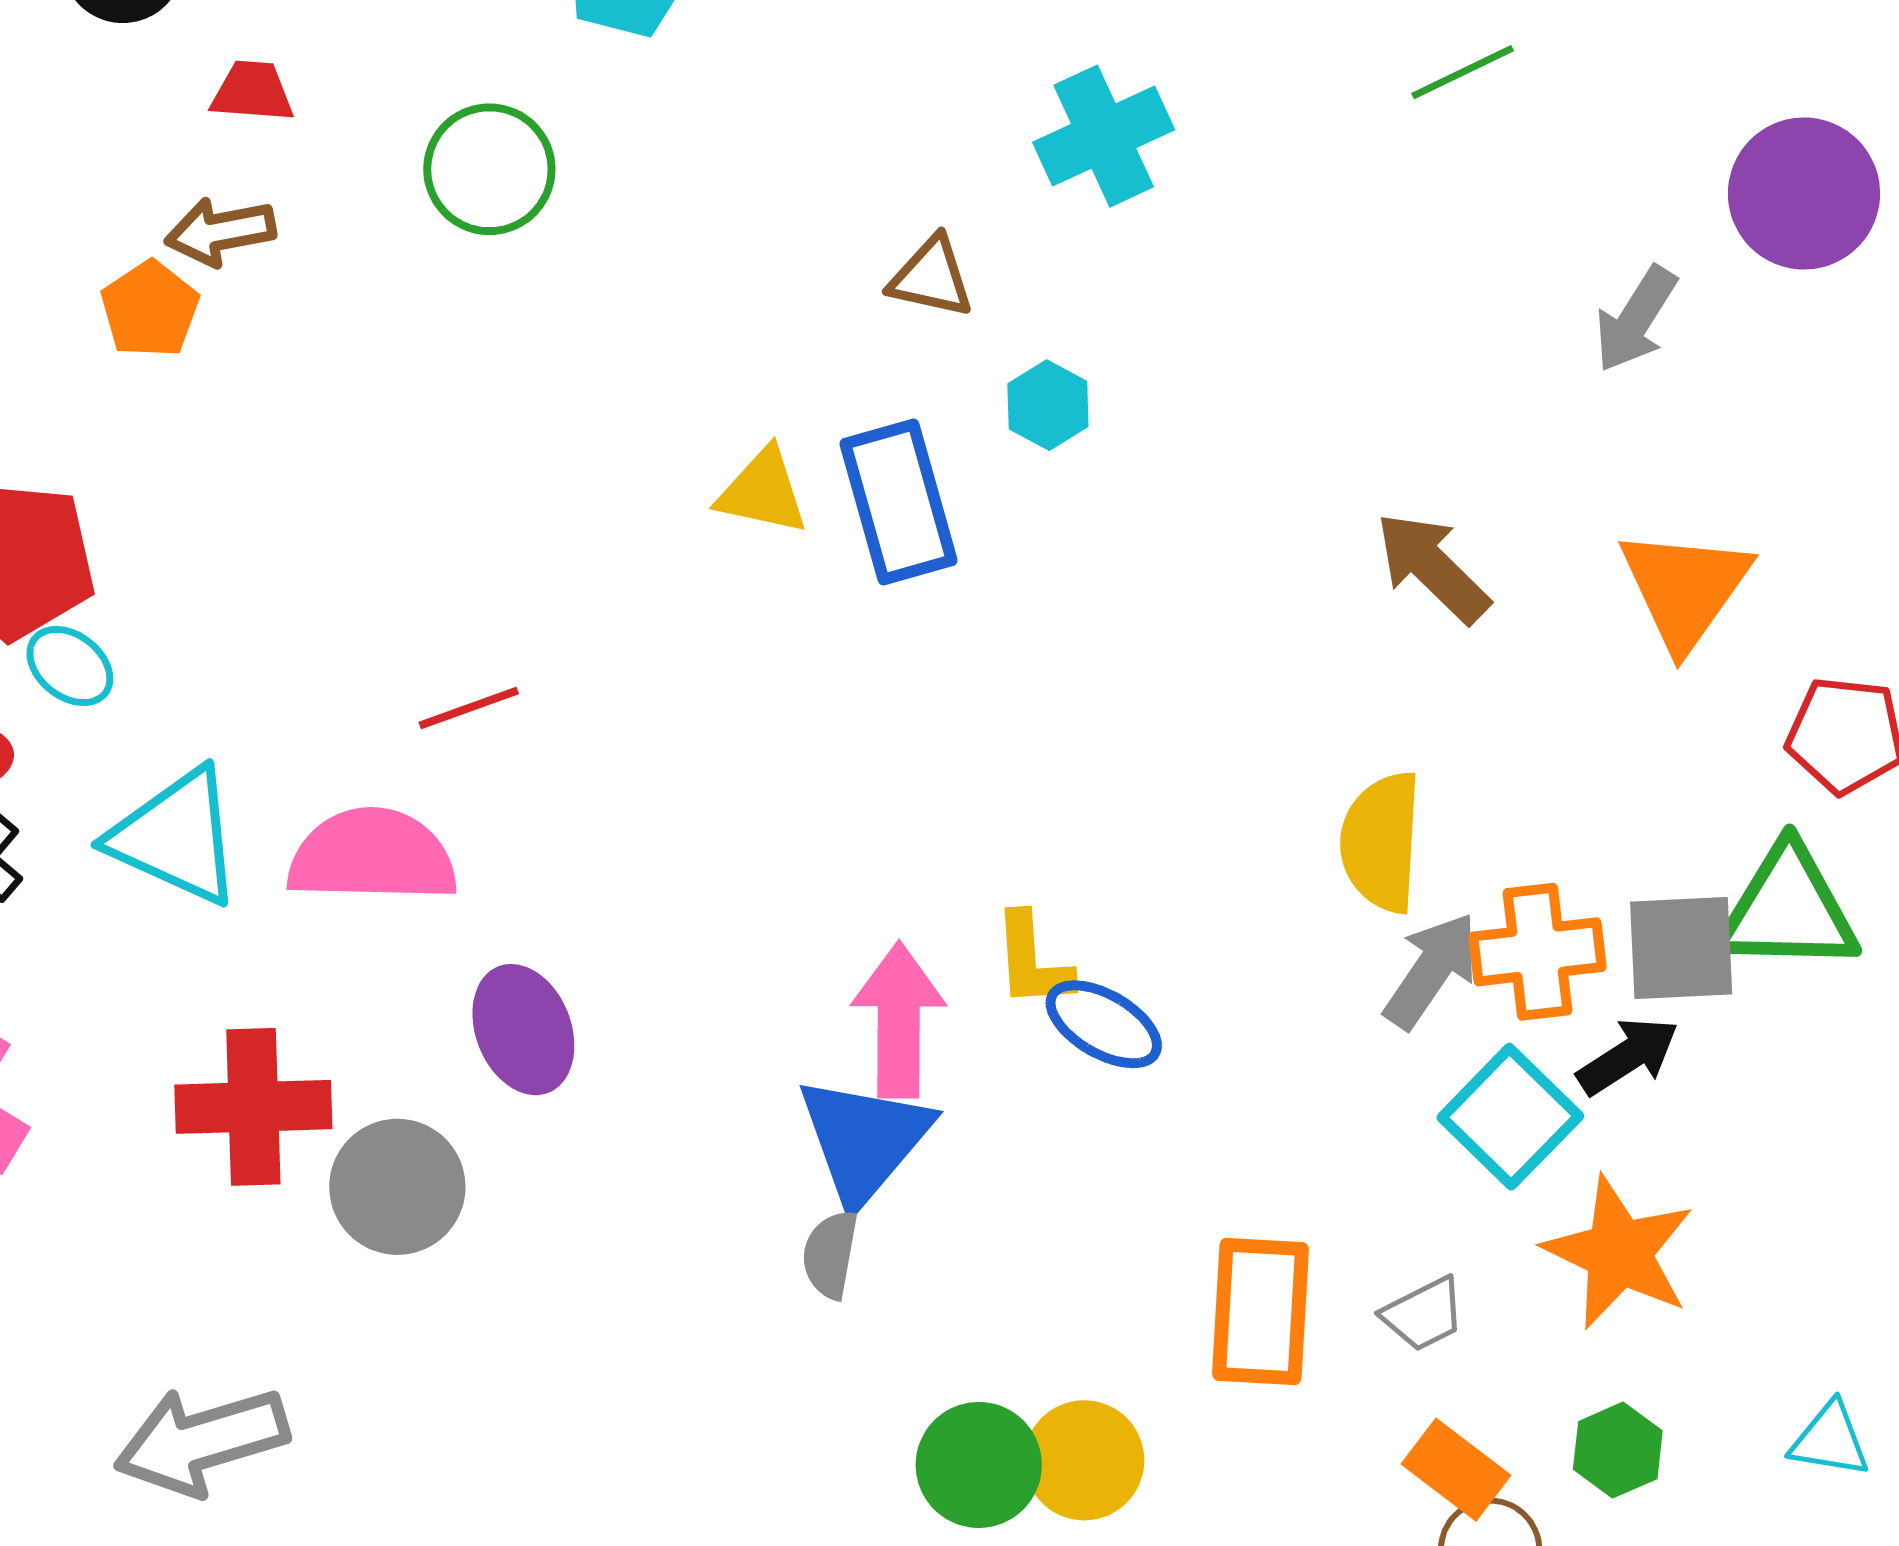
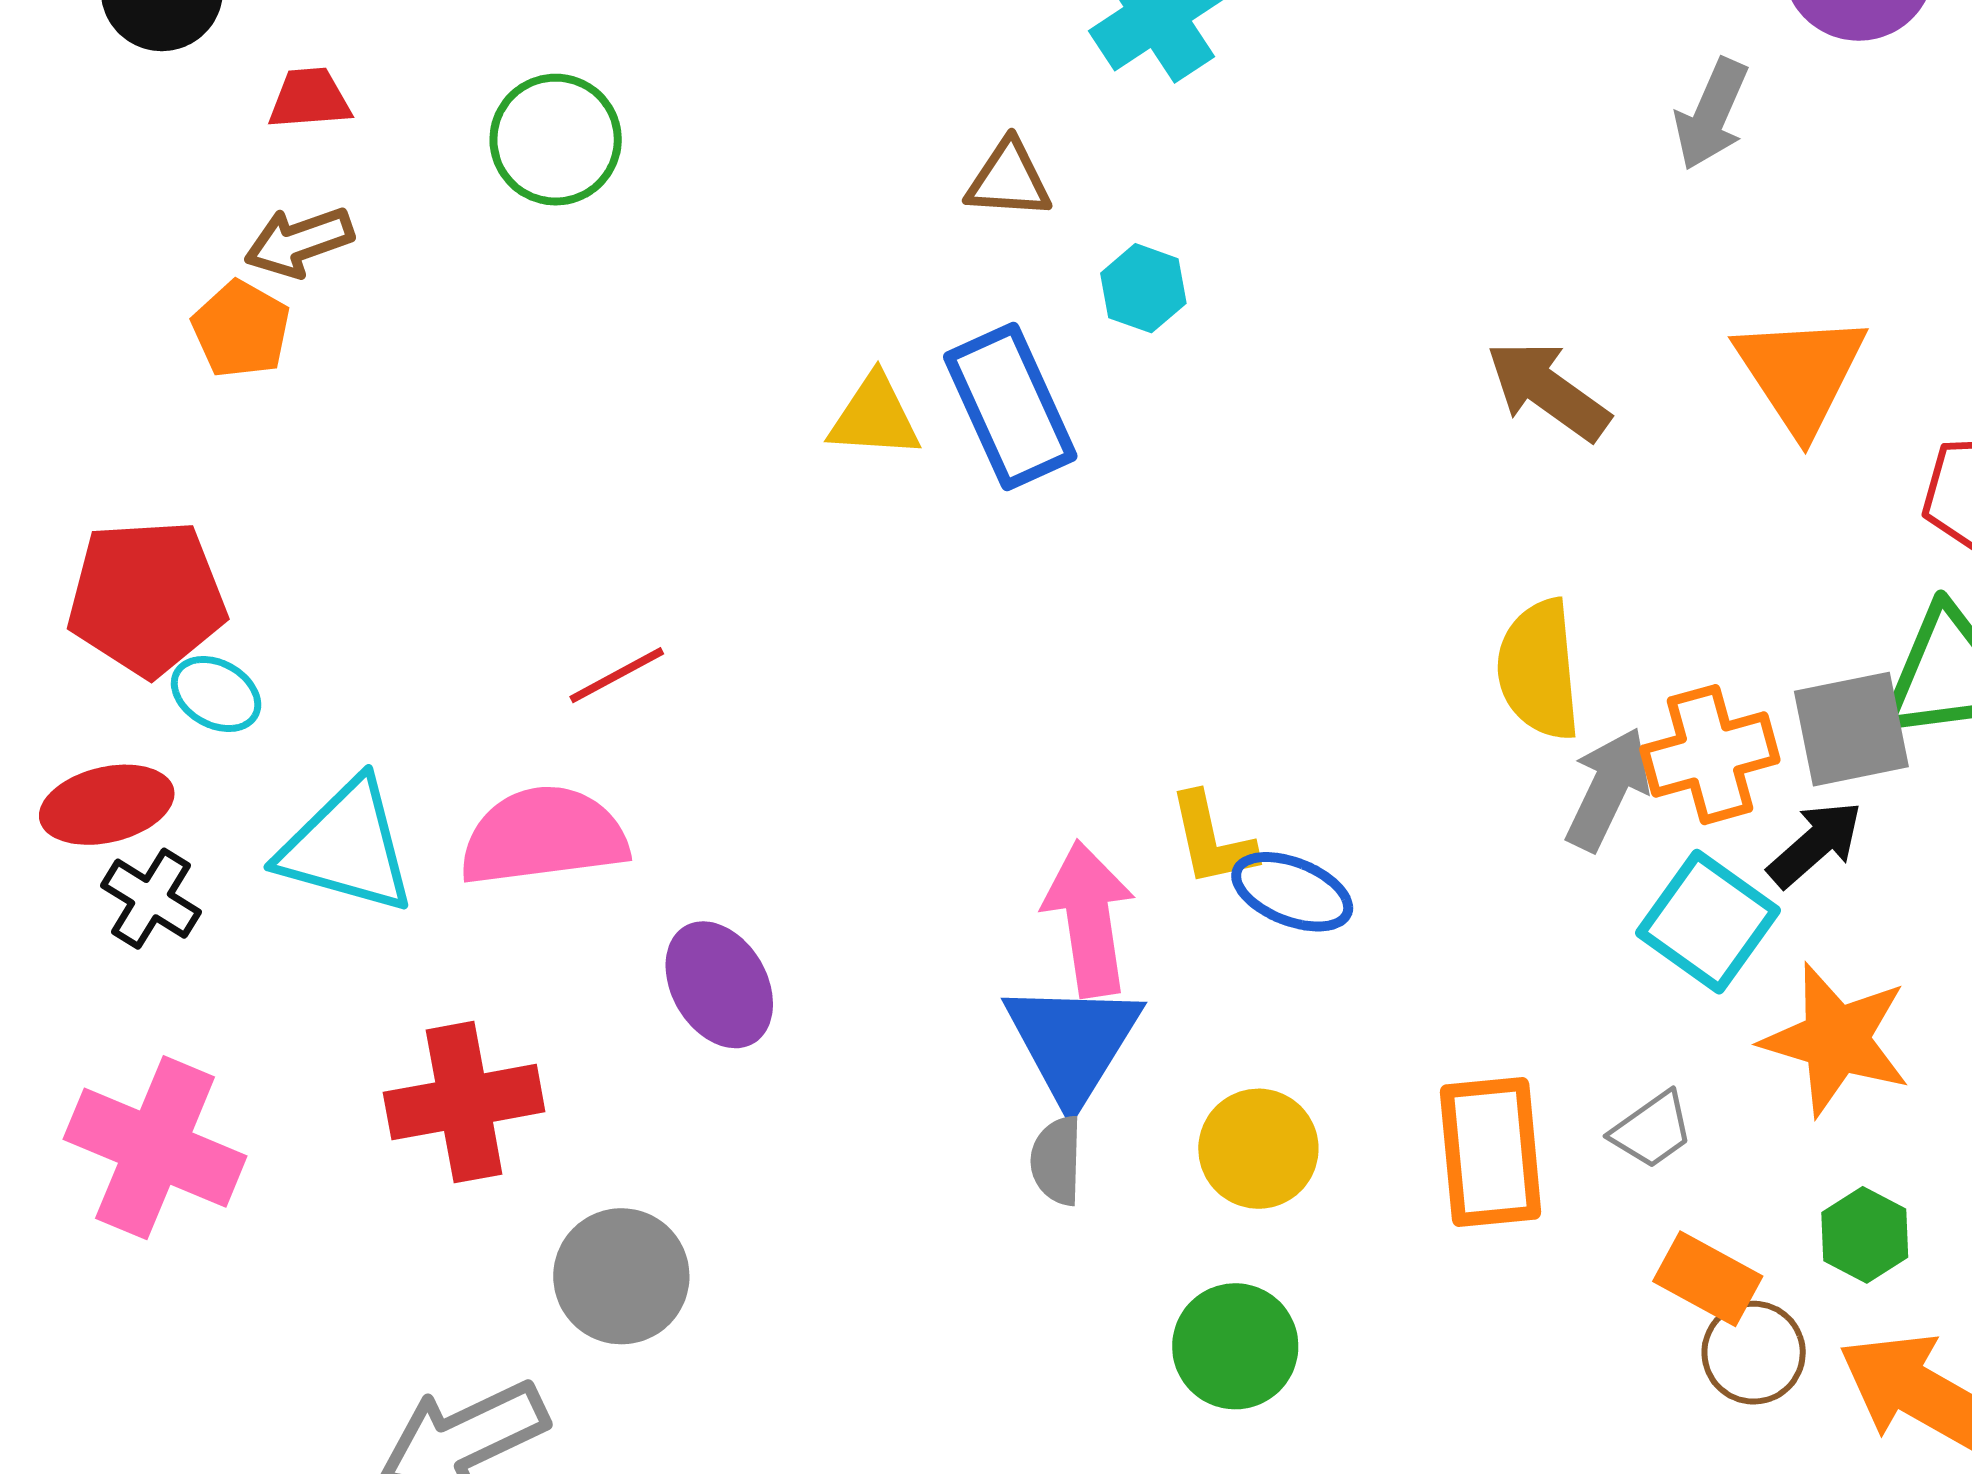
gray circle: (397, 1187) -> (621, 1276), moved
yellow circle: (1084, 1460) -> (1258, 1149), moved

